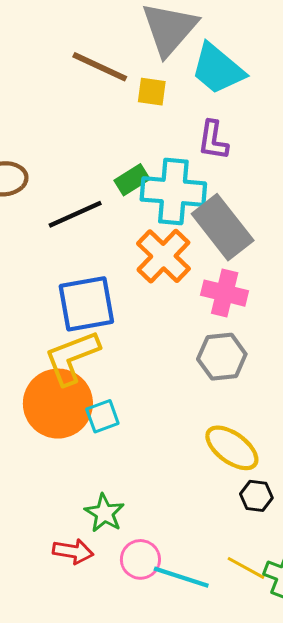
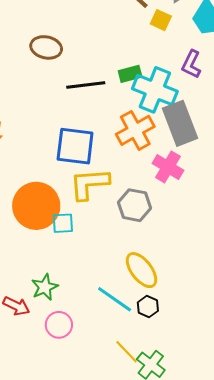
yellow L-shape: (72, 357) -> (89, 184), moved
gray hexagon: (222, 357) -> (135, 205), moved
cyan line: (181, 577) -> (115, 299), moved

